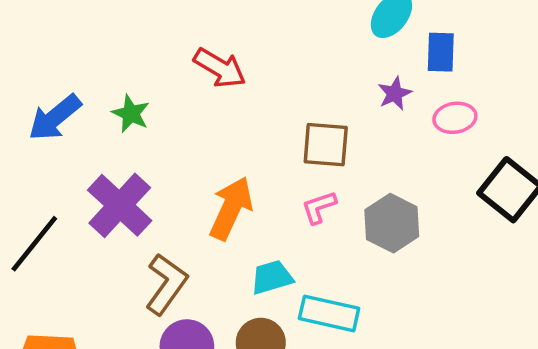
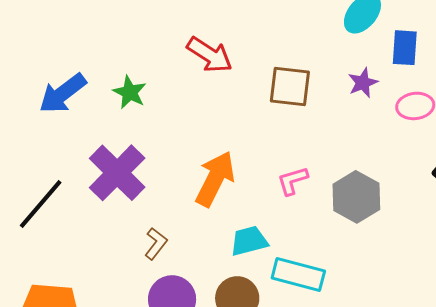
brown square: (326, 145) -> (290, 86), moved
brown L-shape: (166, 284) -> (156, 244), size x0.6

